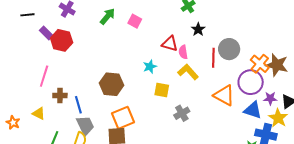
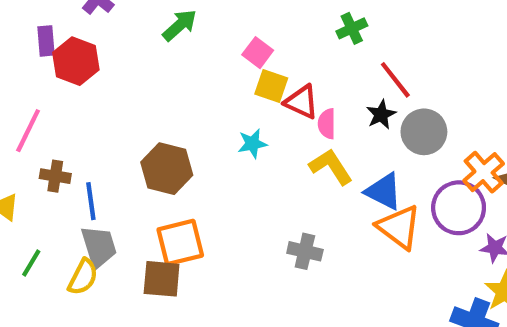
pink square: (135, 21) -> (258, 53), moved
black star: (198, 29) -> (381, 115), moved
purple rectangle: (46, 33) -> (46, 41), turned 32
red line: (213, 58) -> (395, 80), moved, turned -48
yellow square: (162, 90) -> (271, 86), moved
blue triangle: (253, 110) -> (384, 191), moved
gray cross: (182, 113) -> (305, 251), turned 35

